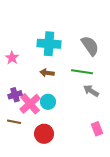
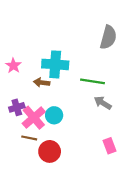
cyan cross: (49, 44) -> (55, 64), moved
gray semicircle: (90, 46) -> (108, 37), moved, turned 50
brown arrow: (47, 73) -> (42, 83), moved
brown line: (14, 122) -> (29, 138), moved

